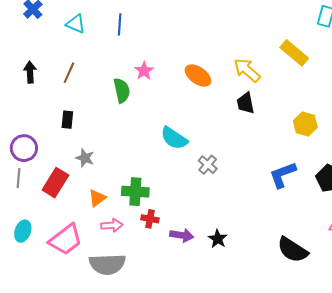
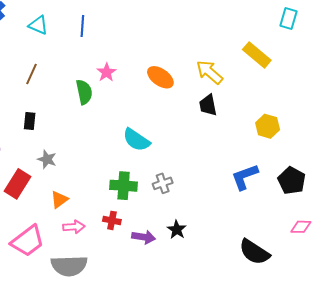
gray cross: (208, 165) -> (163, 183), moved, turned 30
green cross: (135, 192) -> (124, 186), moved
black star: (218, 239) -> (177, 230), moved

